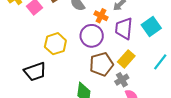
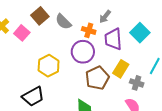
gray cross: (122, 80) -> (137, 83), moved, turned -32

